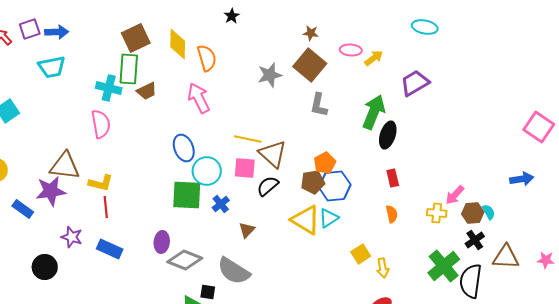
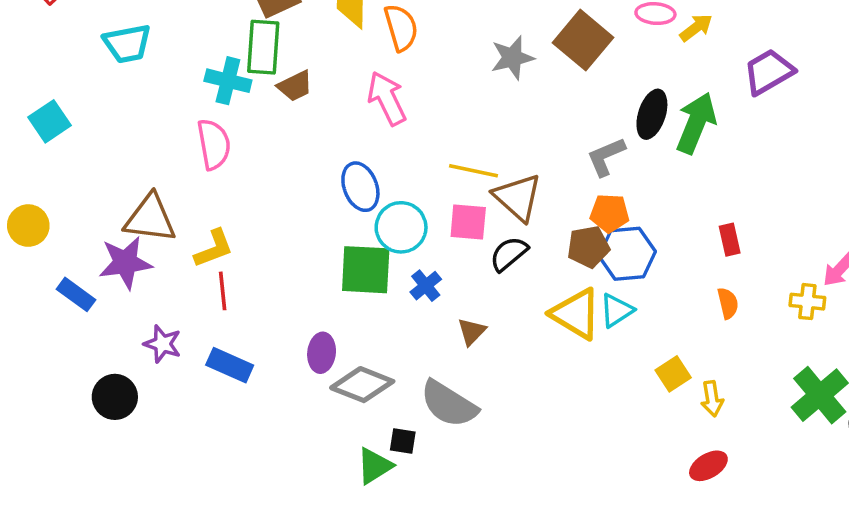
gray L-shape: (319, 105) -> (606, 157), moved, turned 55
black ellipse: (388, 135) -> (652, 114), moved
orange pentagon: (325, 163) -> (610, 213), turned 30
yellow L-shape: (101, 183) -> (214, 249), turned -35

